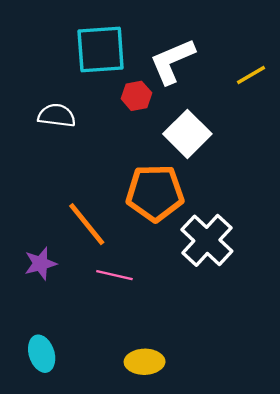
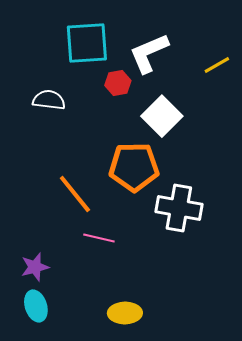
white cross: (207, 240) -> (179, 208), turned -33
purple star: (40, 263) -> (35, 267), moved

